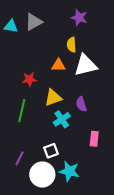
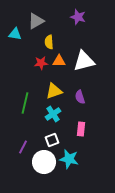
cyan triangle: (11, 26) -> (15, 34), moved
yellow semicircle: (72, 45) -> (49, 42), moved
red star: (29, 79) -> (41, 63), moved
cyan cross: (62, 119) -> (53, 114), moved
pink rectangle: (94, 139) -> (81, 129), moved

